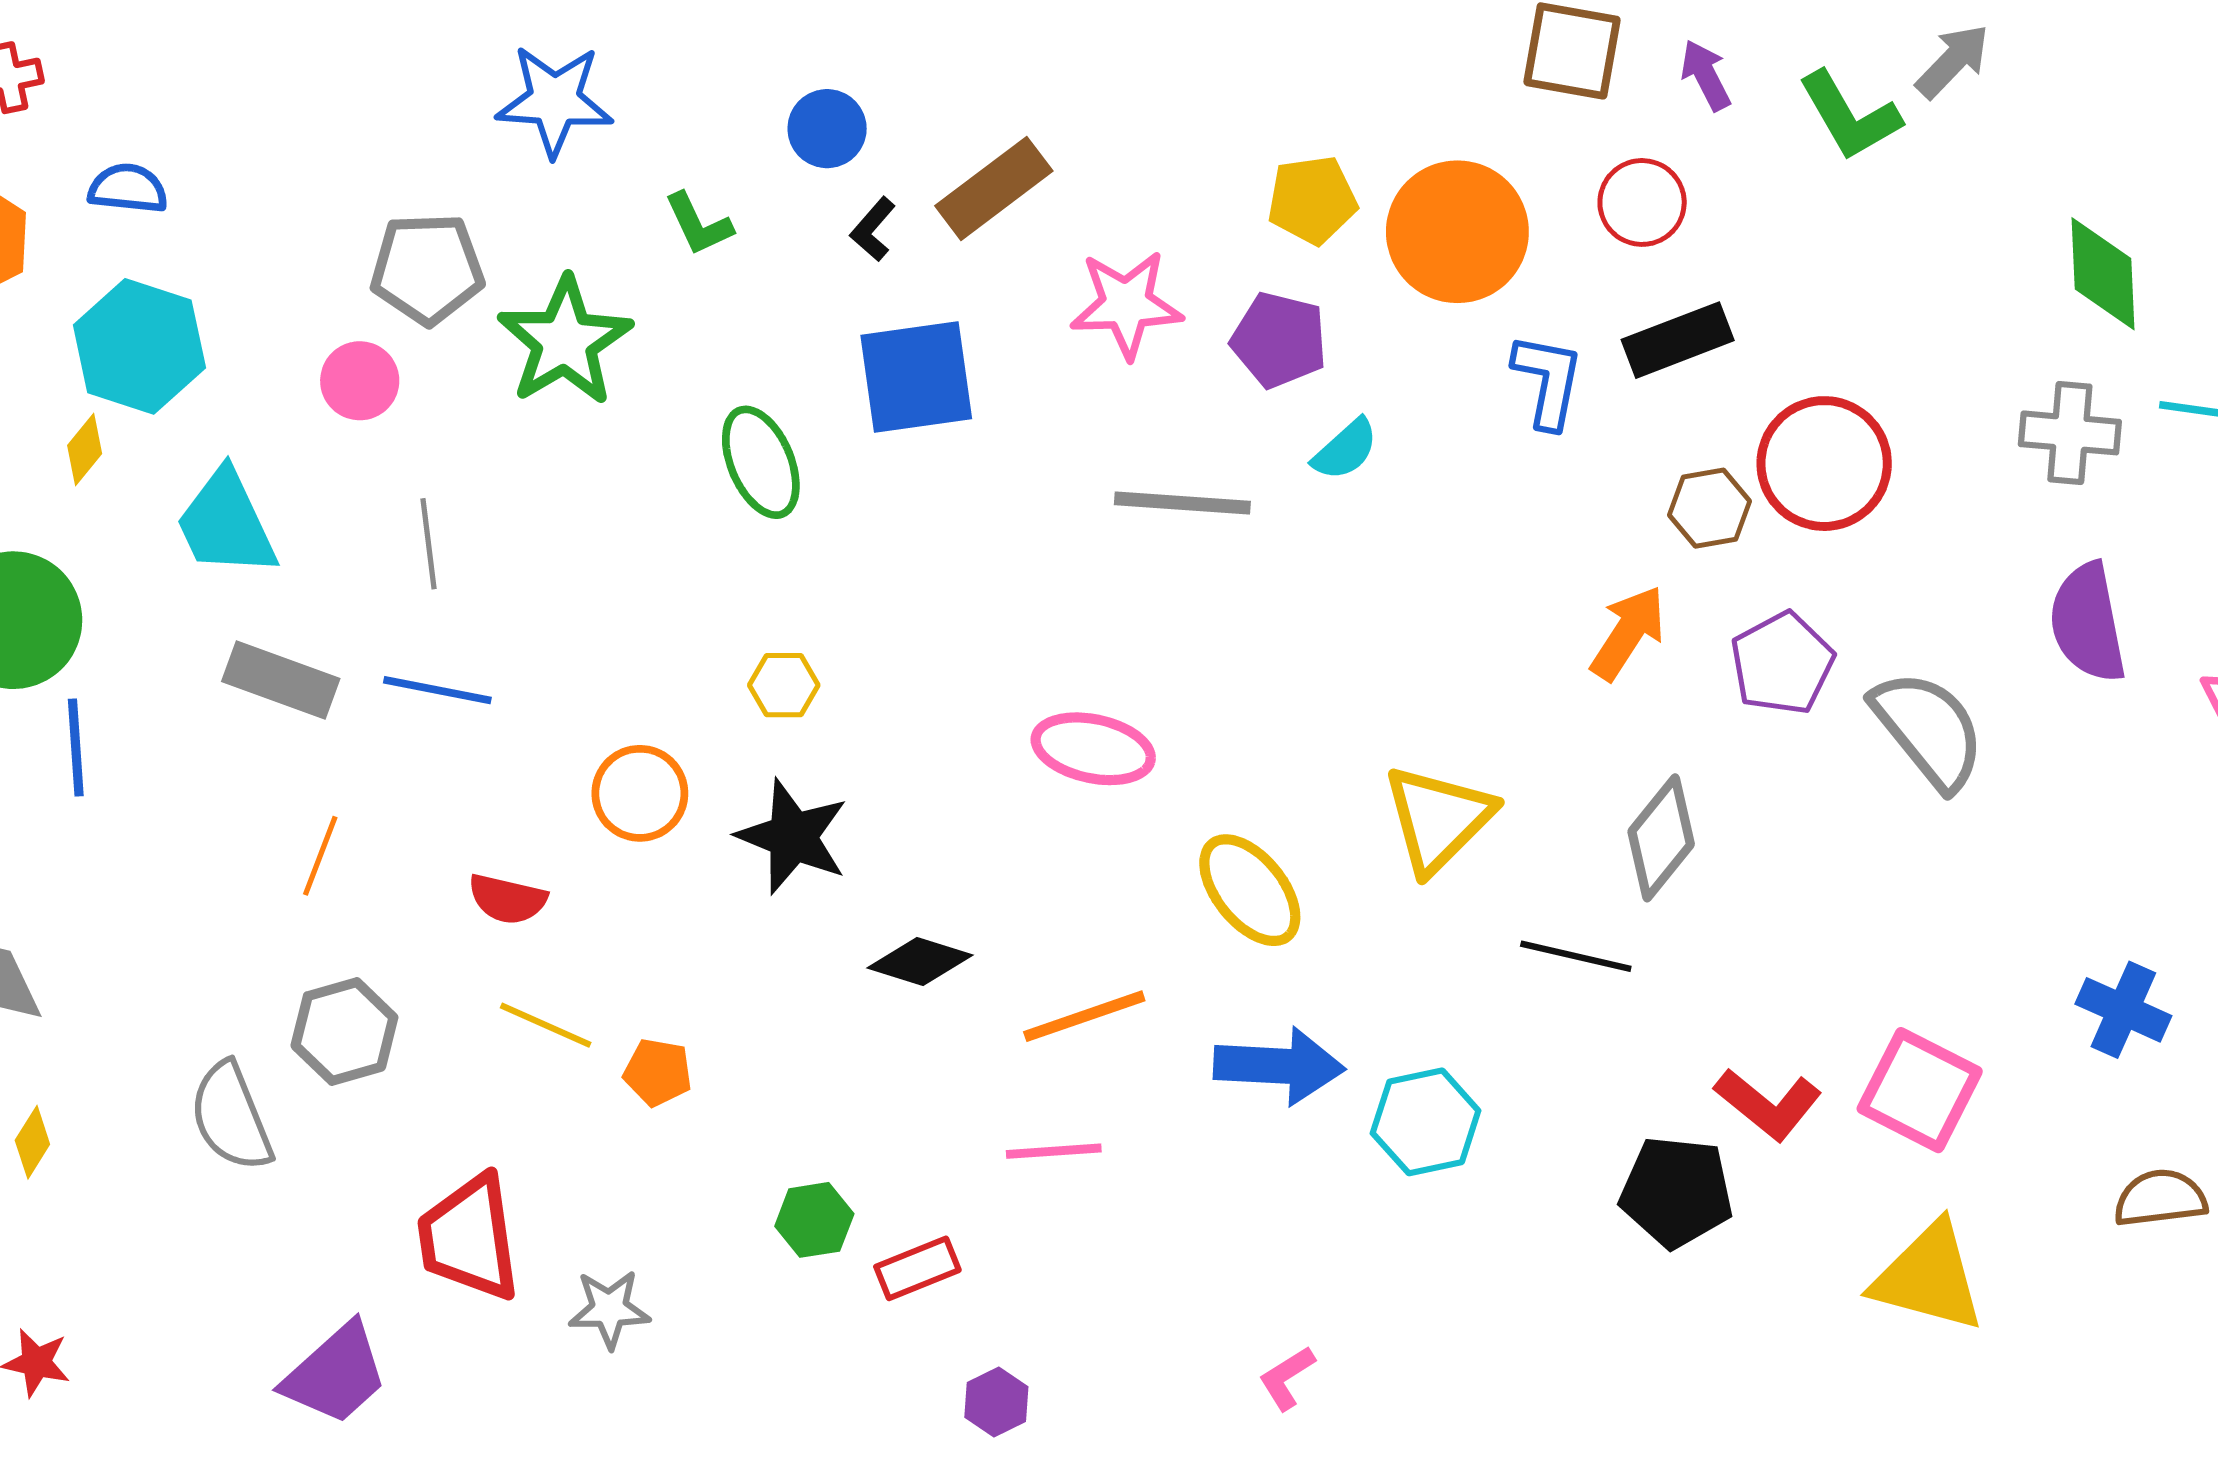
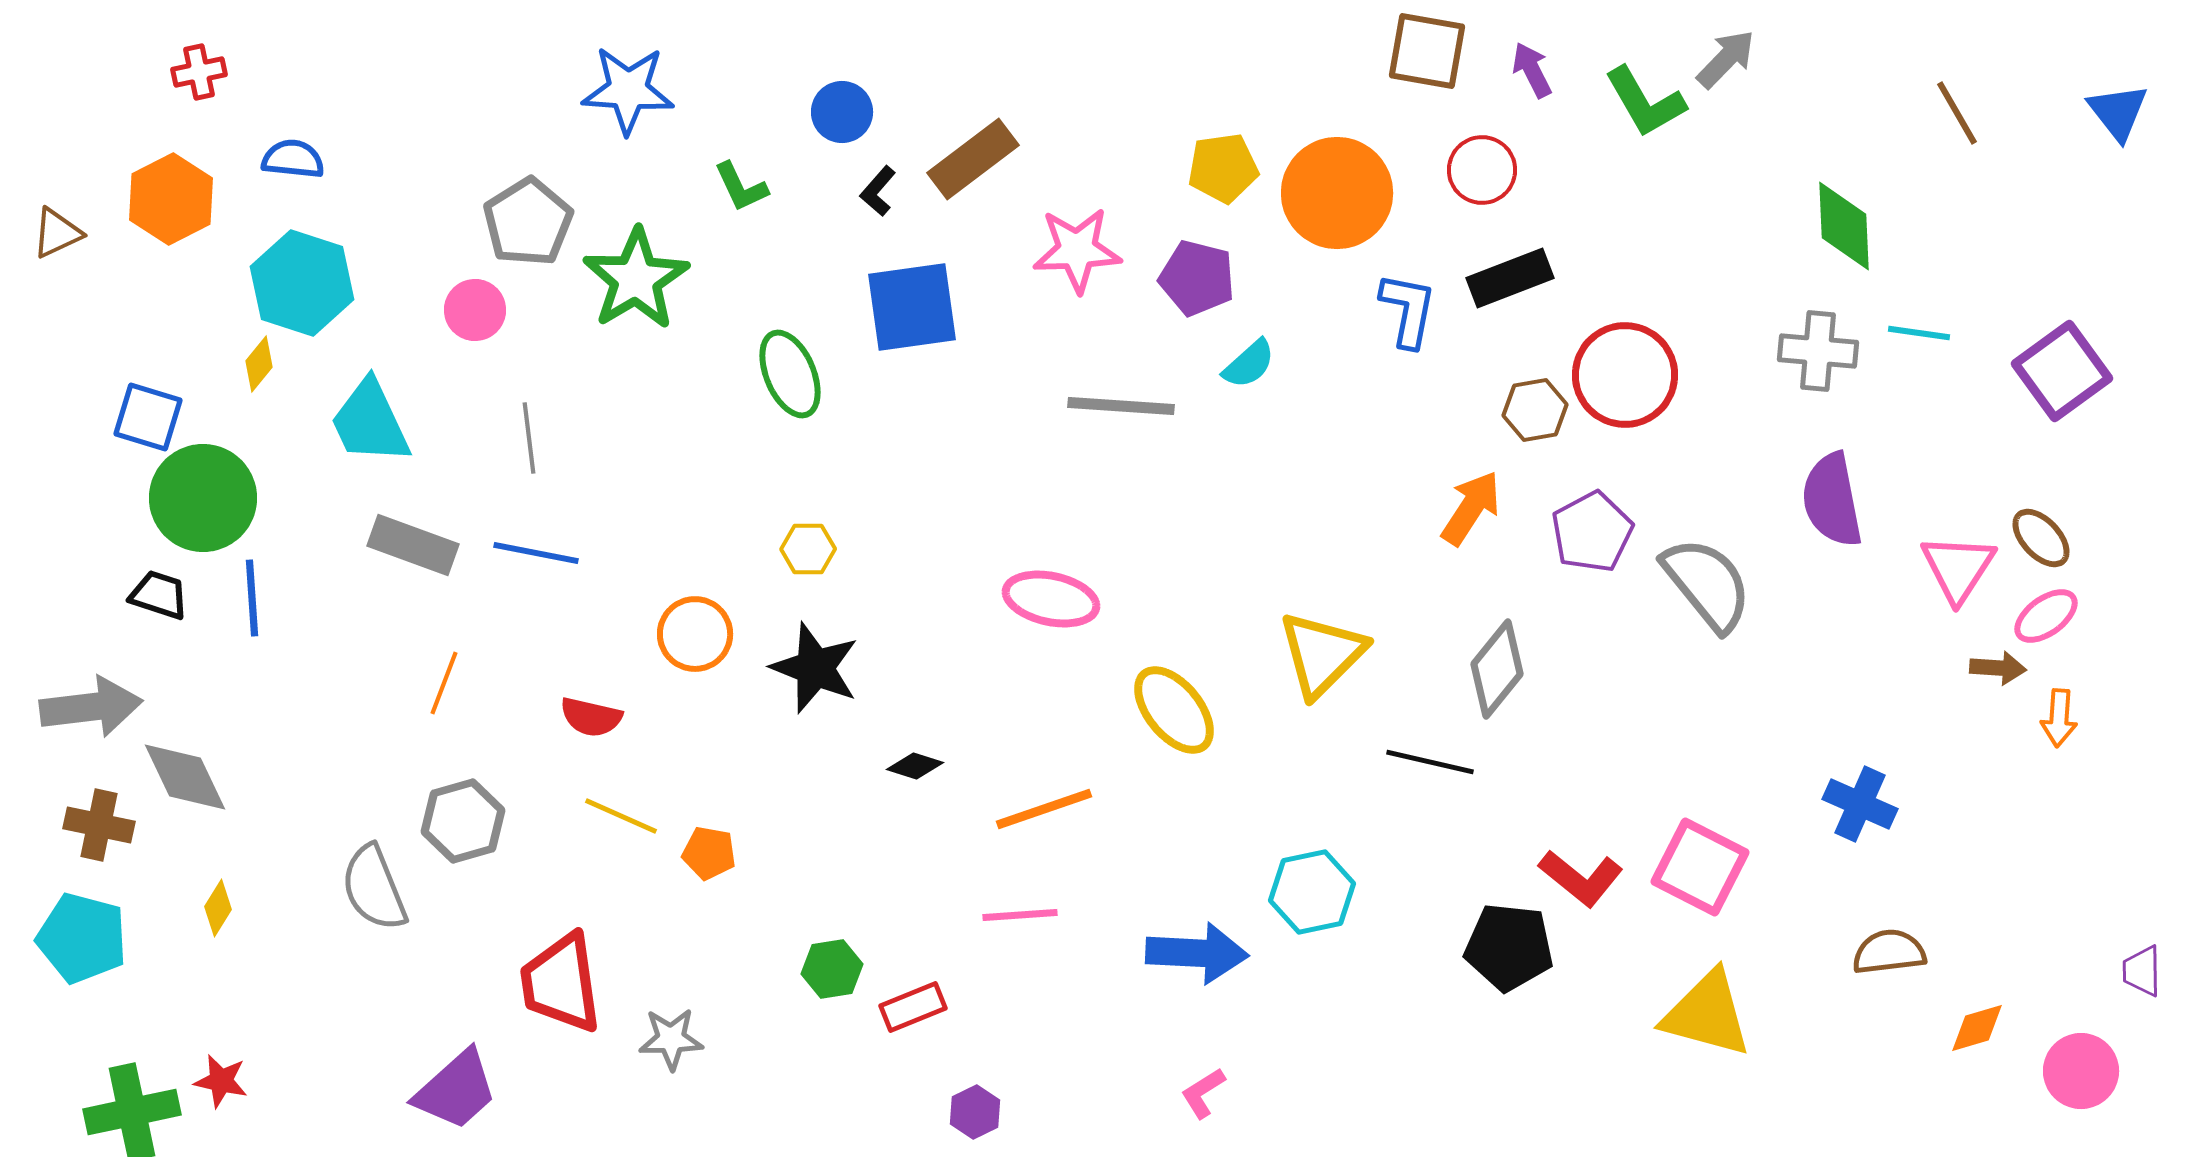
gray pentagon: (427, 269) -> (528, 222), turned -30
black diamond: (920, 961) -> (915, 766), size x0.7
blue arrow: (1279, 1066) -> (1197, 953), moved

